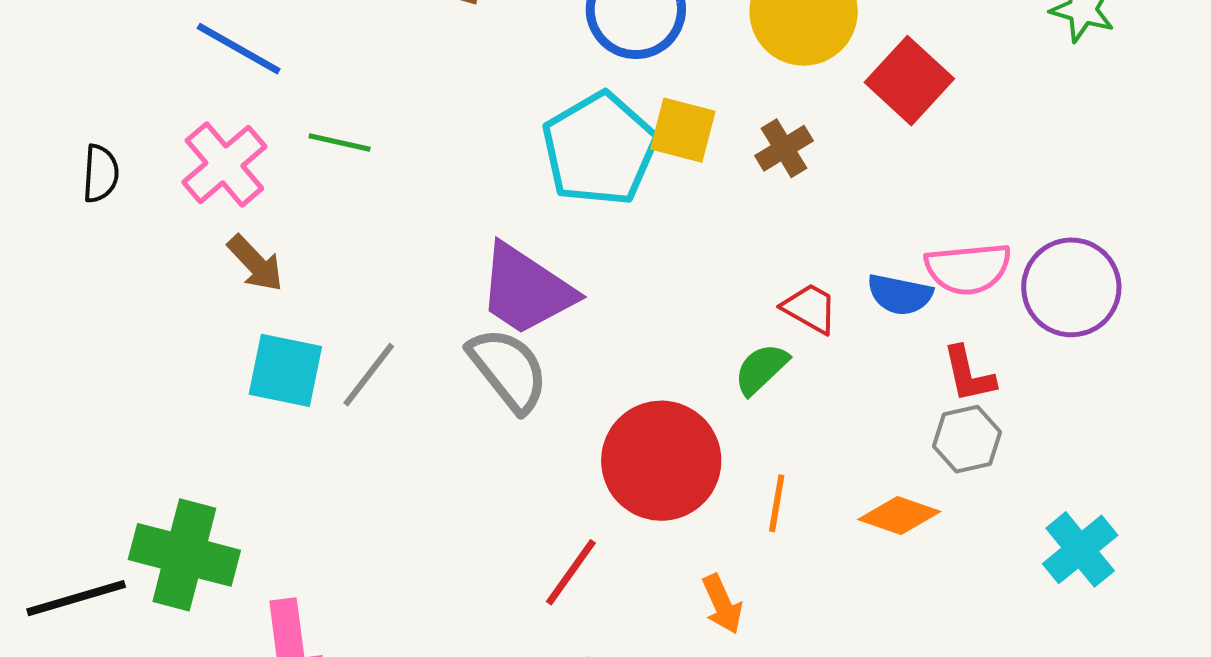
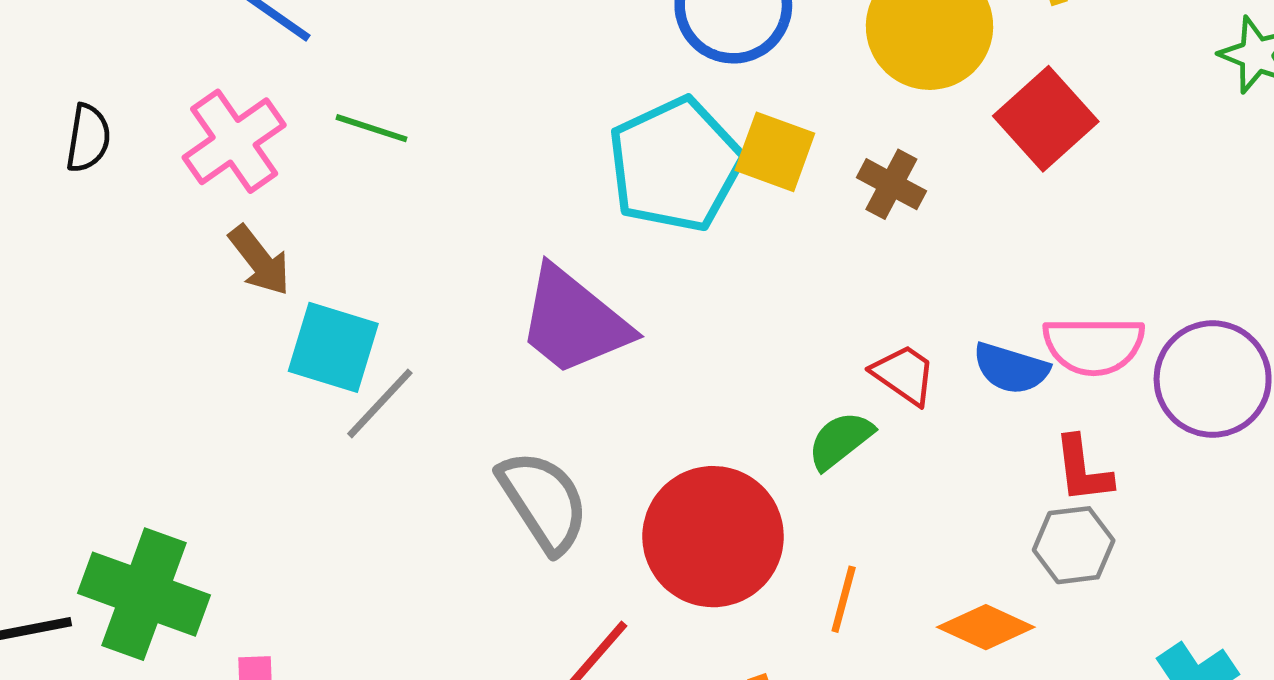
brown cross: (784, 148) -> (891, 184), turned -36
cyan square: (285, 370) -> (333, 347), moved
gray semicircle: (508, 370) -> (543, 501), moved

